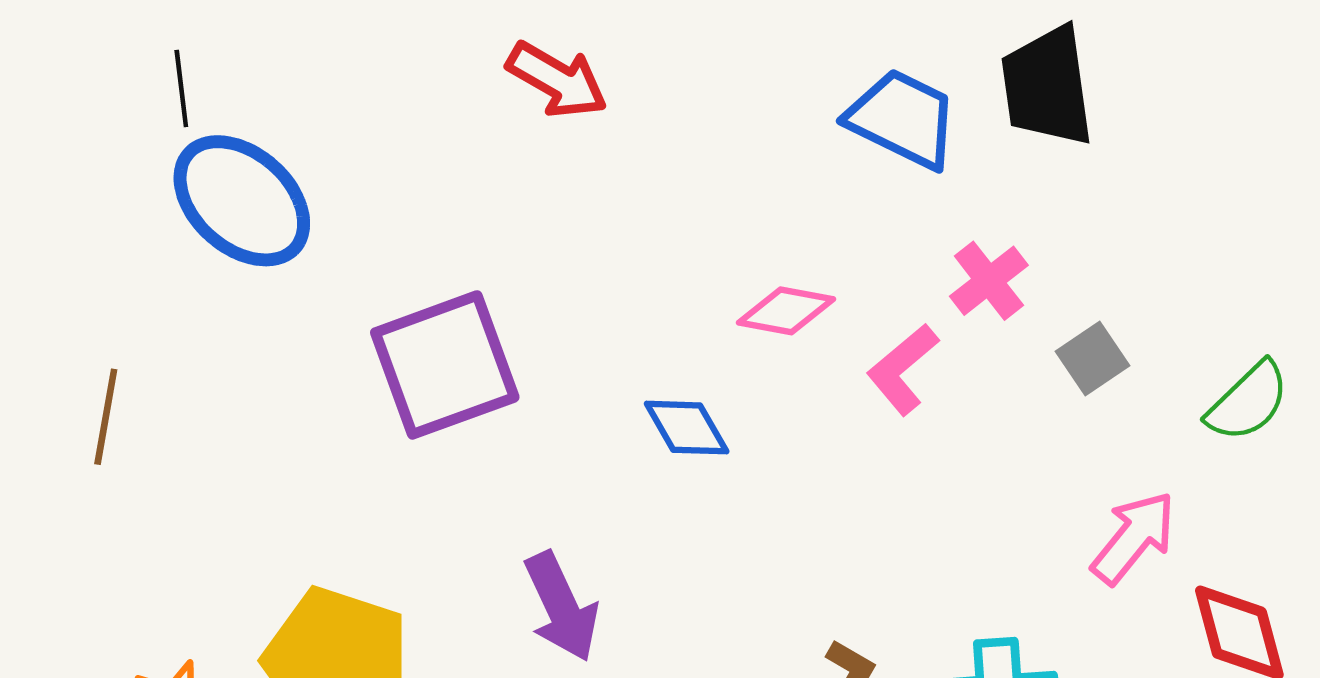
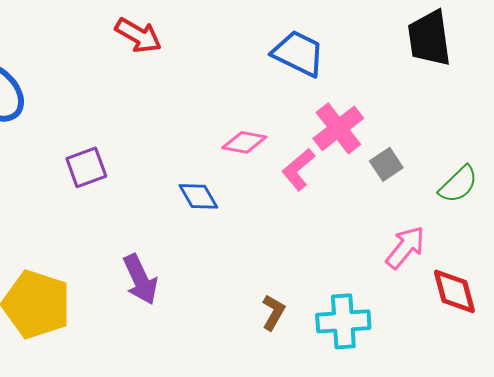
black trapezoid: (1047, 86) -> (429, 38), moved
pink cross: (989, 281) -> (338, 128), size x1.4
purple square: (445, 365) -> (86, 167), size x0.6

